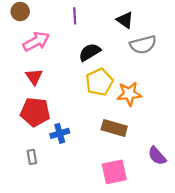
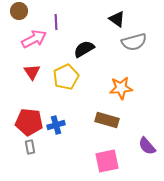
purple line: (75, 16) -> (56, 22), moved
yellow pentagon: (99, 82) -> (66, 77), moved
red pentagon: (35, 112) -> (29, 122), moved

